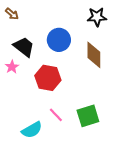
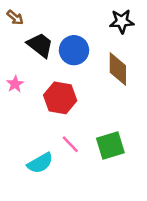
black trapezoid: (24, 47) -> (40, 45), moved

